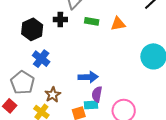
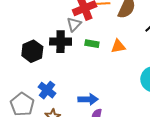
black cross: (60, 20) -> (61, 42), size x1.5
blue cross: (41, 59) -> (47, 90), moved

